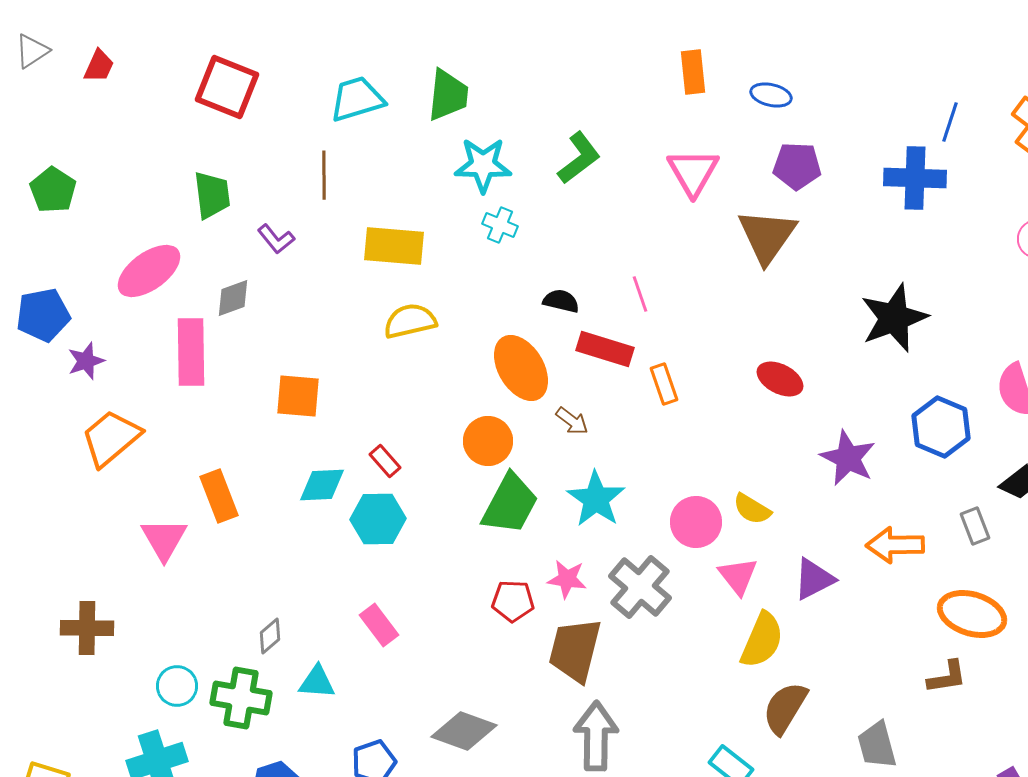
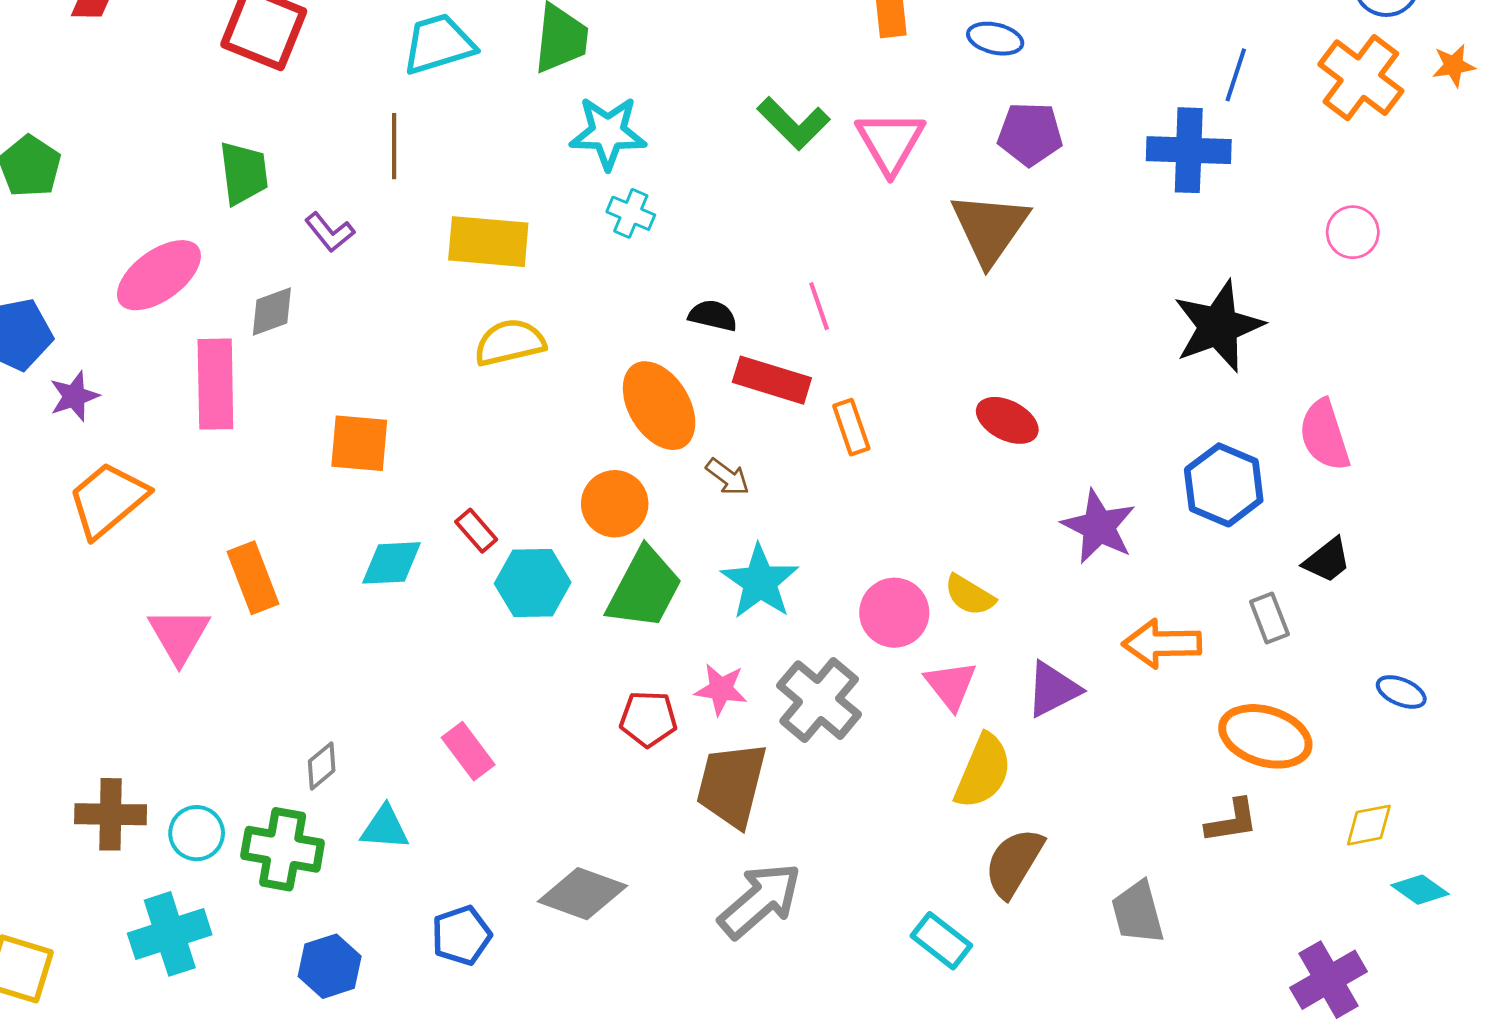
green L-shape: (579, 158) -> (793, 123), moved, turned 82
black star: (894, 318) -> (1218, 326), moved
cyan hexagon: (378, 519) -> (533, 583), moved
brown cross: (87, 628) -> (111, 814), moved
gray arrow: (596, 736) -> (760, 900), turned 48

